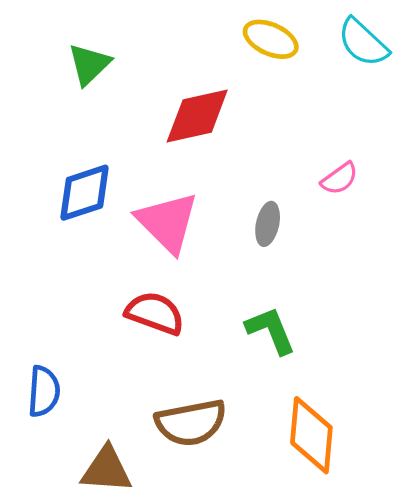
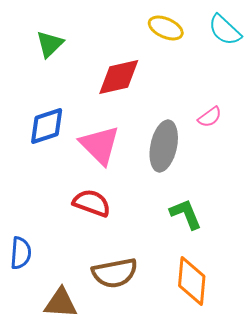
gray ellipse: (268, 224) -> (164, 146), size x1.8
green L-shape: (271, 330) -> (186, 214), moved

